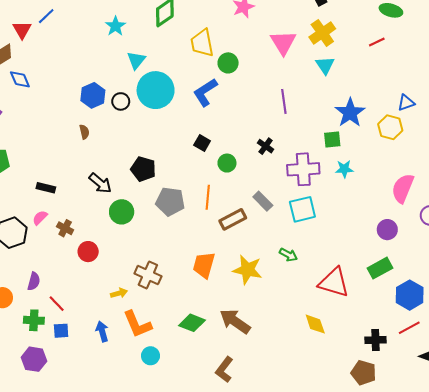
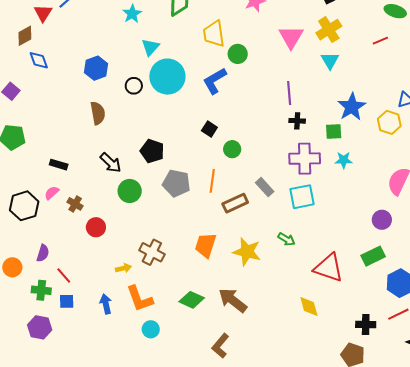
blue hexagon: (93, 95) -> (96, 68), moved
brown semicircle: (84, 132) -> (98, 113), size x1.6
black cross: (266, 146) -> (297, 121), moved, turned -35

